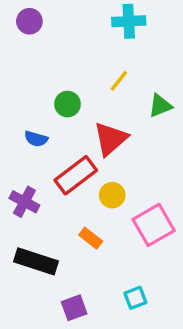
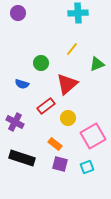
red rectangle: (76, 175) -> (46, 106), size x0.7
cyan square: (135, 298) -> (87, 167), moved
purple square: (74, 308) -> (60, 164), moved, turned 35

